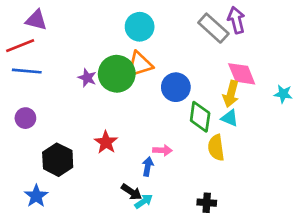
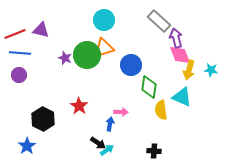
purple triangle: (36, 20) -> (41, 30), moved
purple arrow: (236, 20) -> (176, 38), moved
yellow arrow: (231, 94) -> (189, 70), moved
purple circle: (25, 118) -> (19, 75), moved
cyan triangle: (230, 118) -> (182, 97), moved, size x1.5

